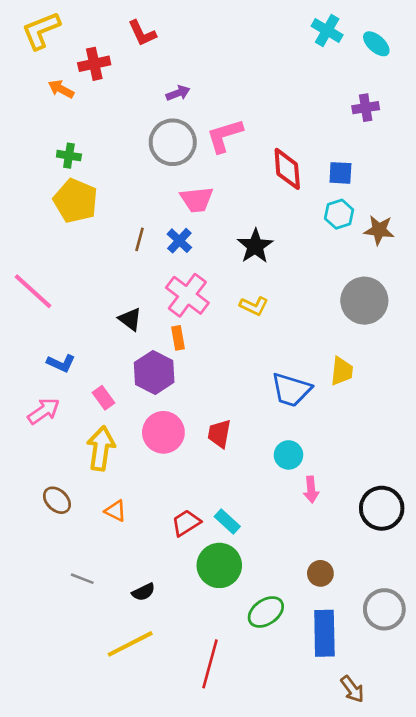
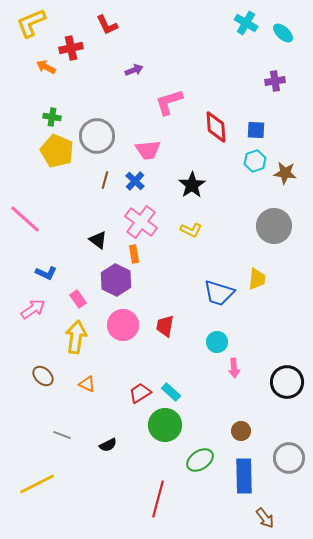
gray circle: (173, 142) -> (97, 136), moved
yellow line: (130, 644) -> (37, 484), moved

